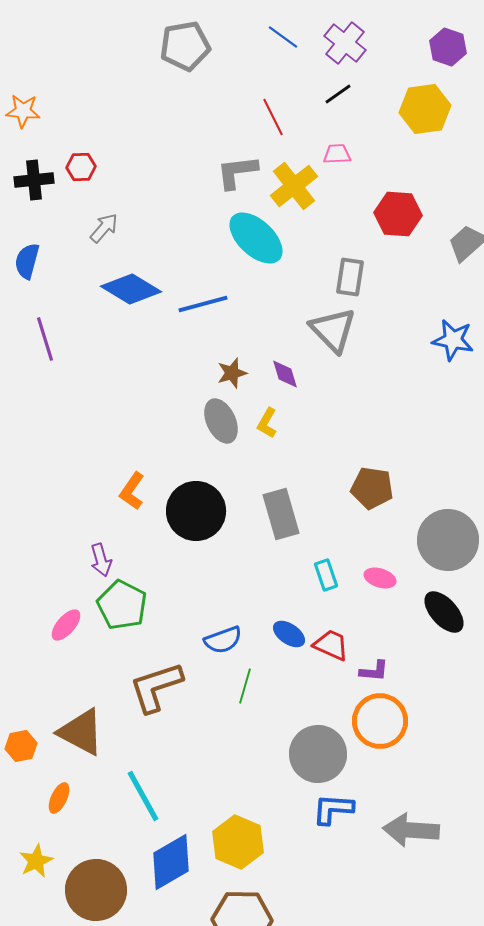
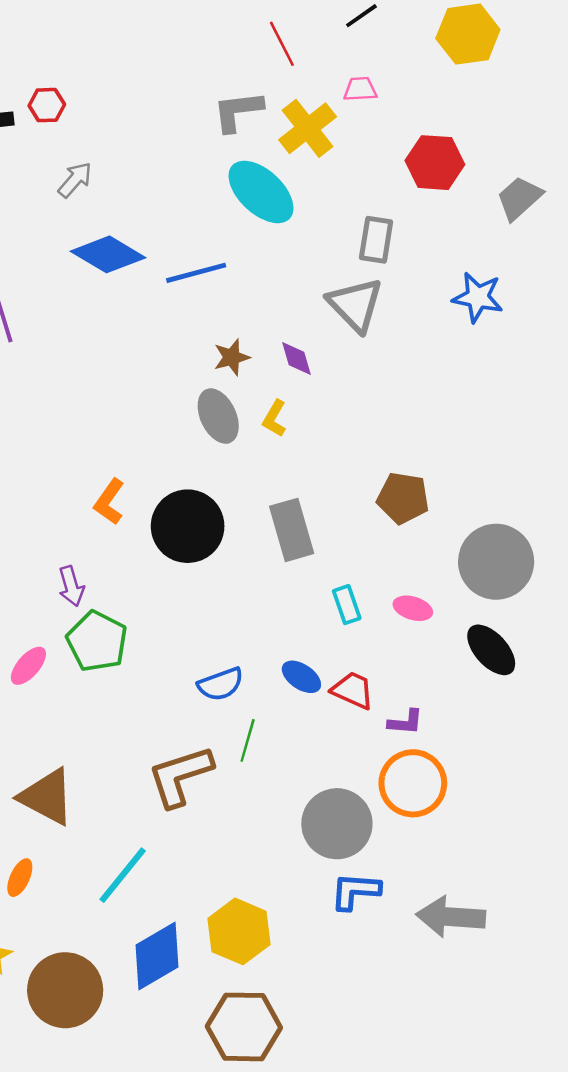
blue star: (453, 340) -> (478, 297), moved
brown L-shape: (156, 687) -> (180, 776), moved
cyan line: (143, 796) -> (123, 875), turned 68

